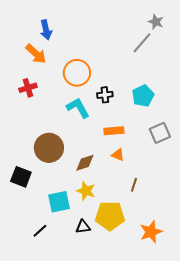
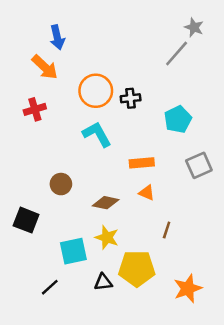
black cross: (105, 95) -> (131, 98), moved
brown circle: (49, 148) -> (61, 184), size x0.6
brown diamond: (85, 163) -> (106, 203), turned 30

